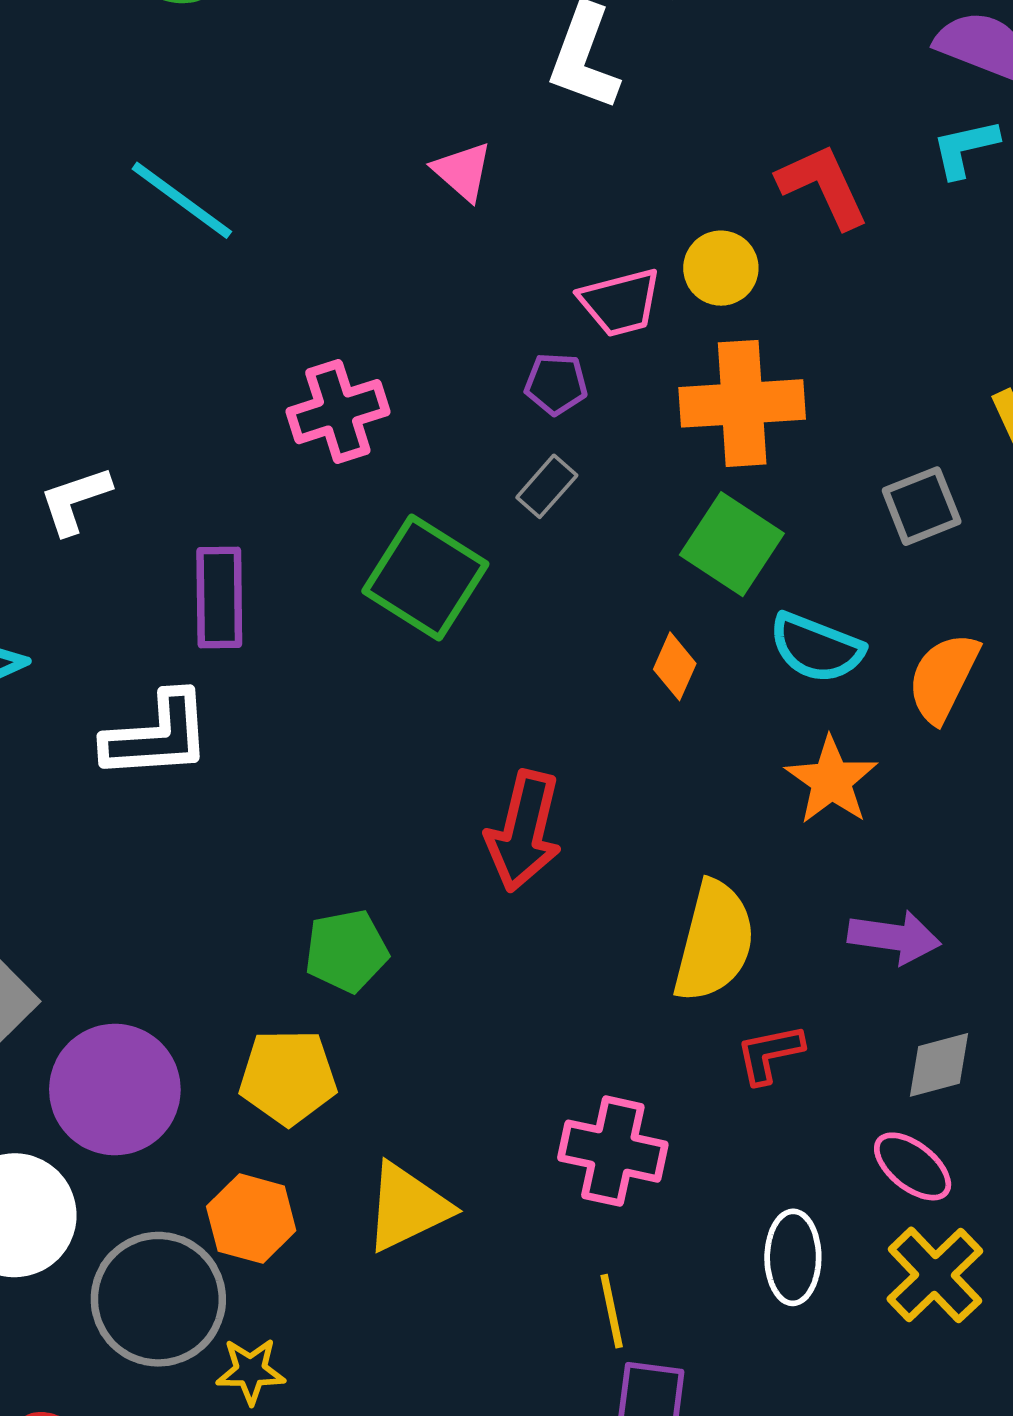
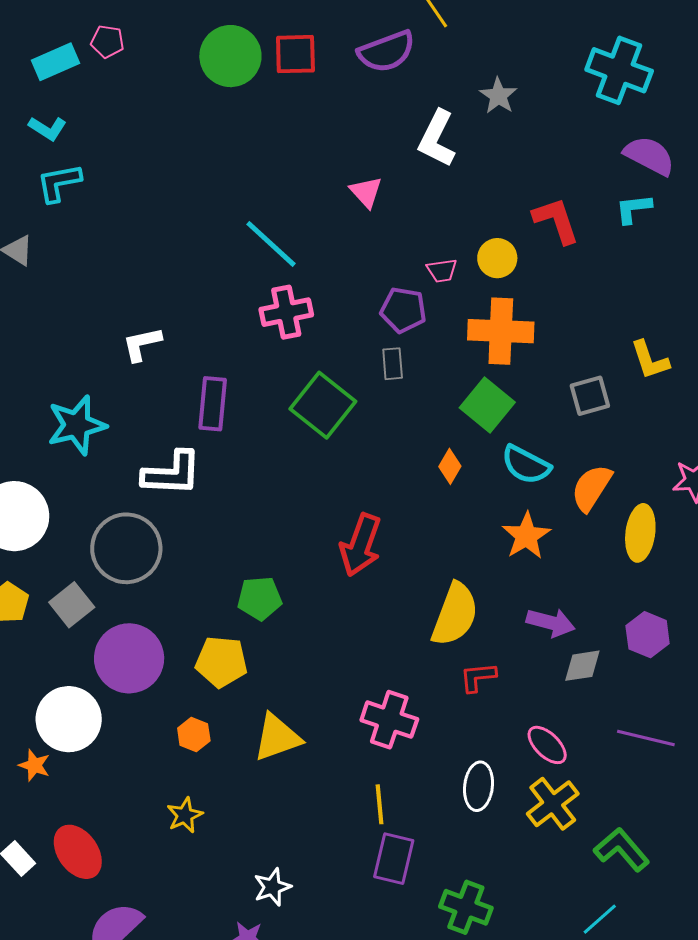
cyan line: (182, 200) -> (271, 244), moved
pink trapezoid: (620, 302) -> (442, 271), size x0.7
purple pentagon: (556, 384) -> (403, 310), size x1.4
gray rectangle: (547, 486) -> (393, 364), turned -52
gray diamond: (939, 1065) -> (582, 666), moved
orange hexagon: (251, 1219) -> (194, 735), size x0.7
gray circle: (158, 1299) -> (126, 548), moved
yellow star: (251, 1371) -> (185, 815), turned -30

